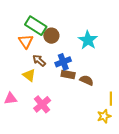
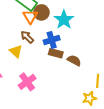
cyan star: (88, 40) -> (64, 20), moved
orange triangle: (26, 41) -> (30, 17), moved

